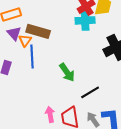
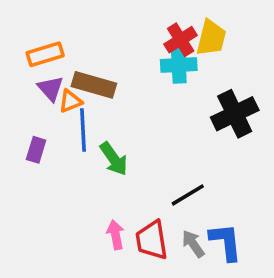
orange triangle: (25, 40) -> (70, 101), turned 32
green arrow: (67, 72) -> (114, 159), moved

